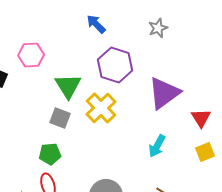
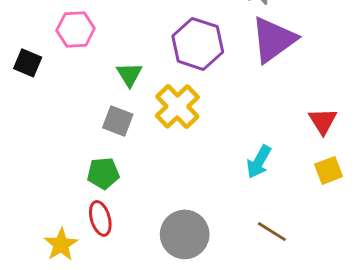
green triangle: (68, 86) -> (129, 74), size x0.7
purple triangle: (164, 93) -> (273, 40), moved

